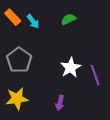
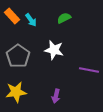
white star: (71, 68) -> (54, 50), moved, turned -30
purple line: (95, 75) -> (89, 70), turned -60

